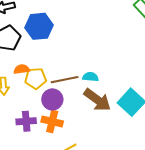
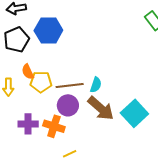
orange semicircle: (22, 69) -> (28, 72), turned -112
cyan semicircle: (91, 77) -> (96, 85), turned 98
purple circle: (52, 99) -> (68, 105), moved

